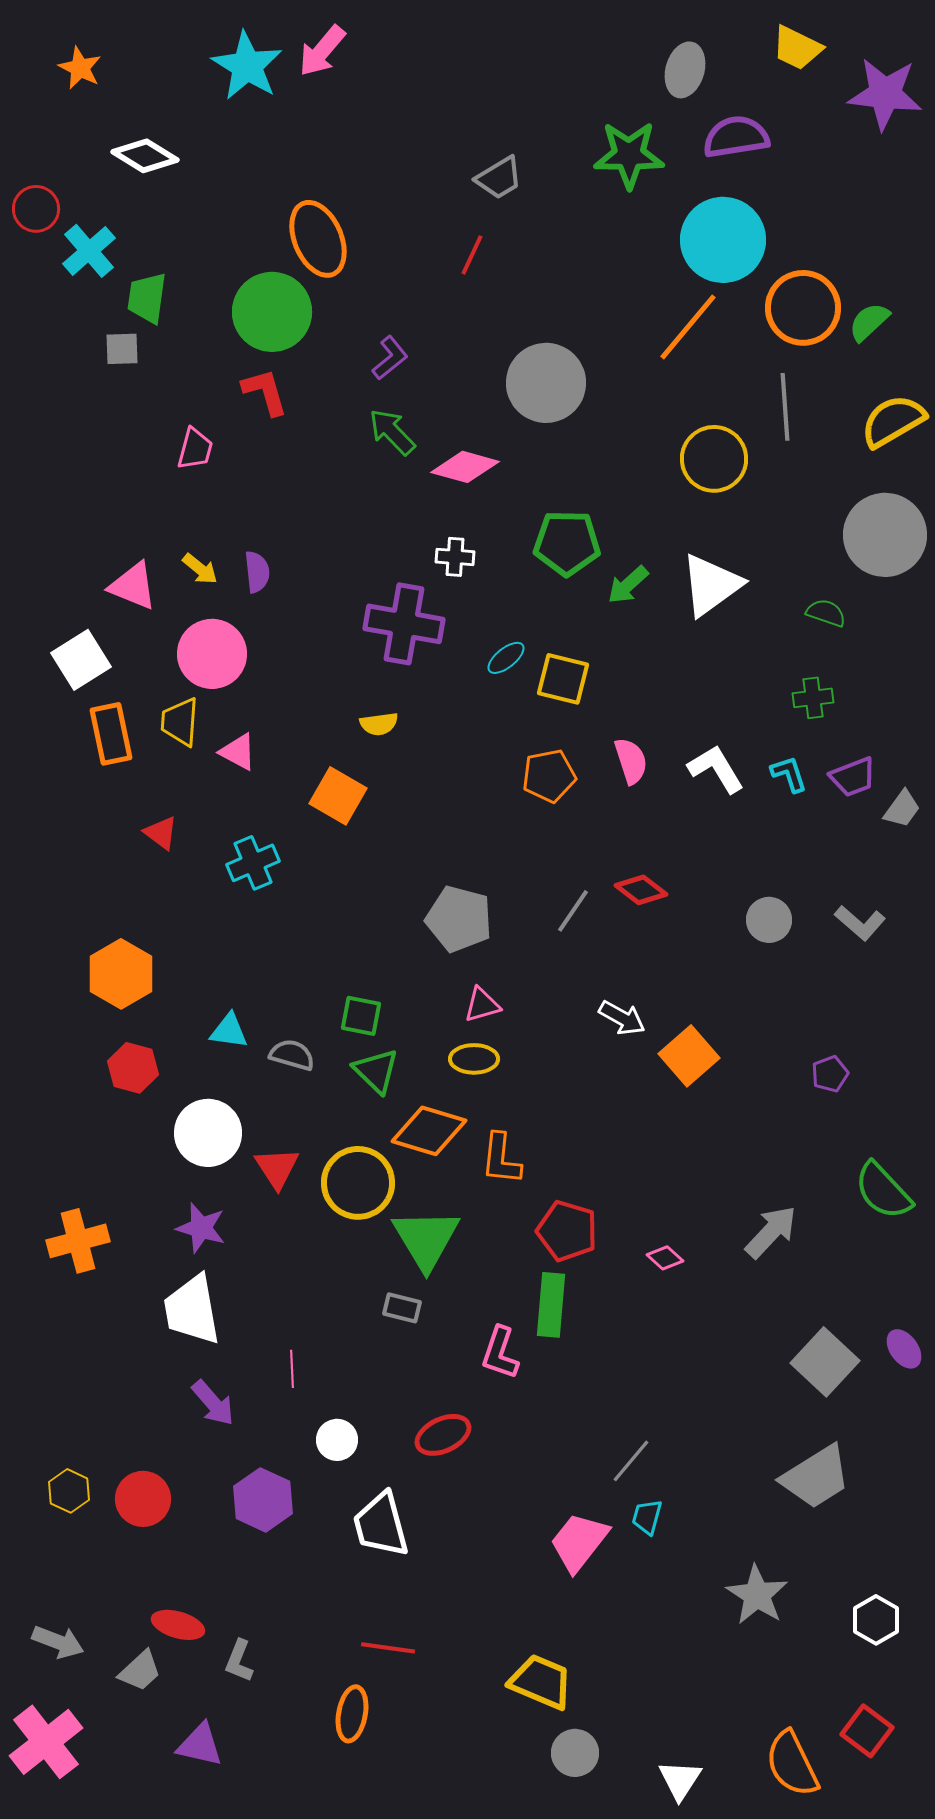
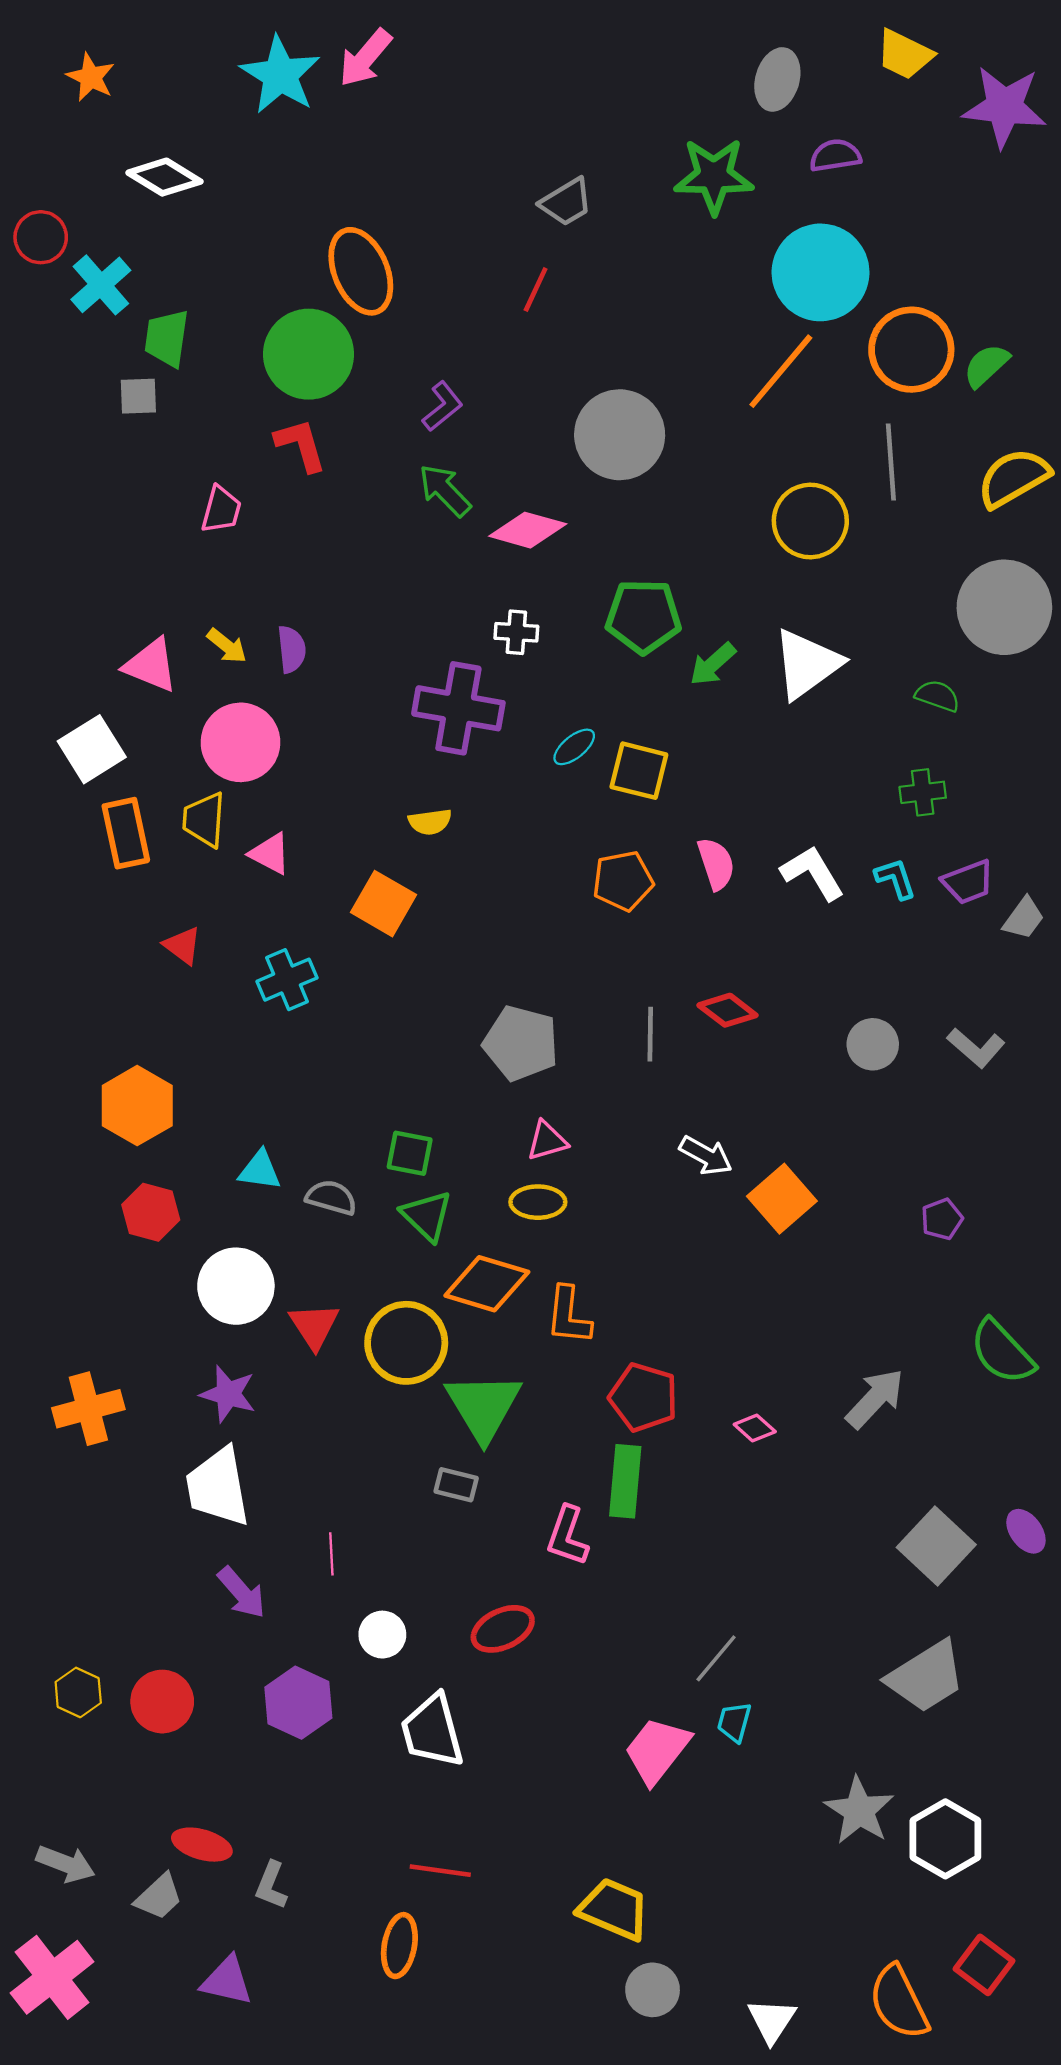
purple semicircle: (736, 137) -> (835, 156), size x0.7
gray line: (573, 911) -> (650, 1034), turned -33
white hexagon: (876, 1620) -> (945, 1839), moved, size x1.4

